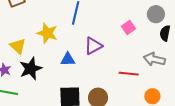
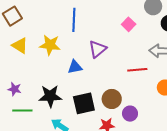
yellow triangle: (18, 46) -> (20, 45), moved
black star: (31, 69) -> (50, 96), moved, turned 30

